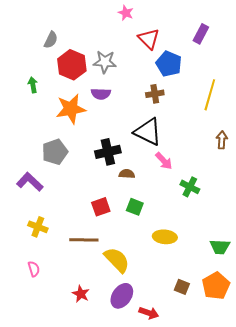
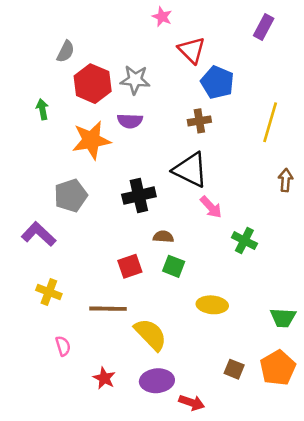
purple rectangle: (201, 34) -> (264, 27), moved
brown semicircle: (127, 174) -> (163, 237), moved
pink semicircle: (34, 269) -> (63, 346), moved
purple ellipse: (122, 296) -> (157, 381), turned 50

